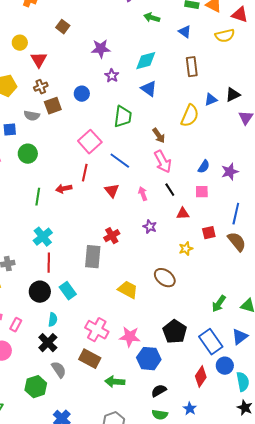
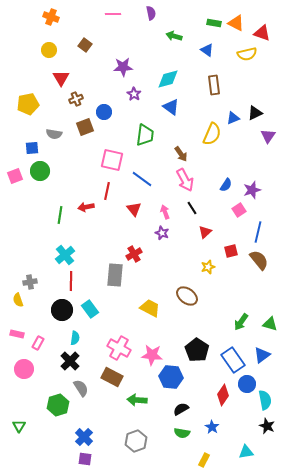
yellow circle: (20, 43) -> (49, 50), moved
brown cross: (41, 87) -> (76, 99), moved
brown square: (53, 106) -> (85, 127), moved
pink square: (90, 142) -> (112, 160), turned -35
green circle: (28, 154) -> (40, 171), moved
pink square: (202, 192) -> (239, 210), moved, turned -32
red triangle: (183, 214) -> (205, 232), turned -40
purple star: (150, 227) -> (162, 233), moved

